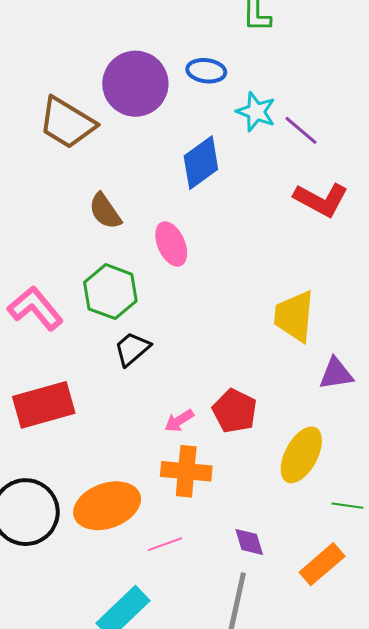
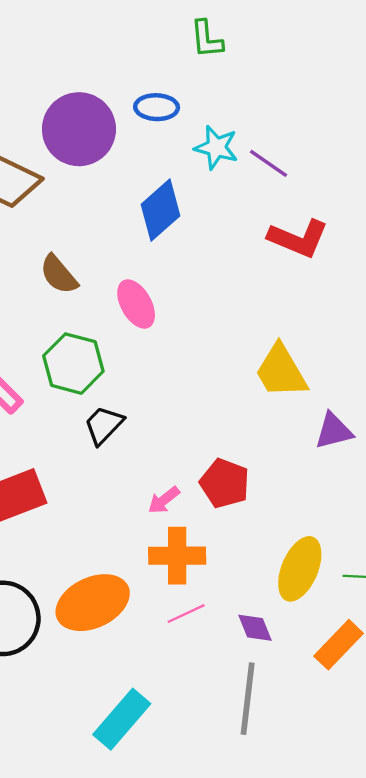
yellow trapezoid: (294, 316) -> (281, 371), turned -30
yellow ellipse: (301, 455) -> (300, 569), moved
pink line: (165, 544) -> (186, 614), moved

